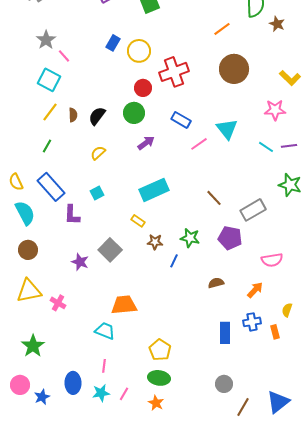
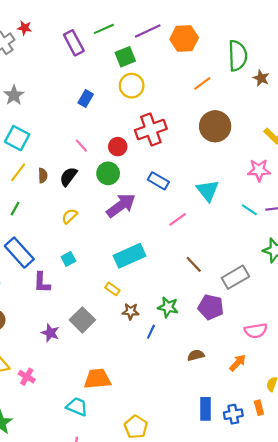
yellow circle: (139, 51) -> (132, 86), moved
pink line: (64, 56) -> (81, 146), moved
purple arrow: (146, 143) -> (121, 205), size x1.6
pink line: (199, 144) -> (178, 219), moved
blue cross: (252, 322) -> (233, 414), moved

